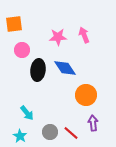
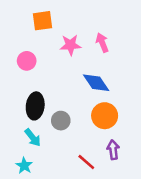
orange square: (14, 24) -> (42, 21), moved
blue diamond: (65, 68) -> (96, 83), moved
black ellipse: (38, 70) -> (35, 106), moved
gray circle: (50, 132) -> (61, 121), moved

